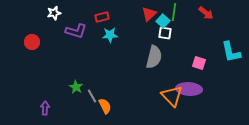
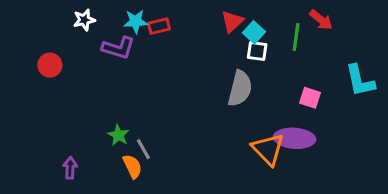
green line: (174, 12) -> (296, 37), moved
cyan star: (110, 35) -> (136, 21), moved
orange semicircle: (105, 106) -> (132, 166), moved

